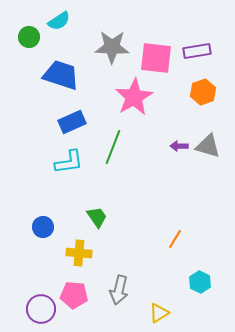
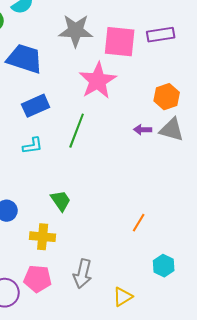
orange hexagon: (203, 92) -> (167, 97), moved
cyan L-shape: (69, 162) -> (33, 146), size x0.7

